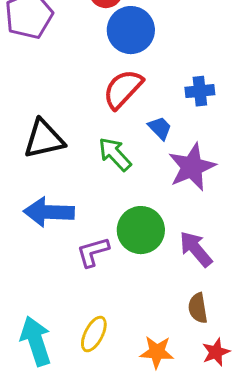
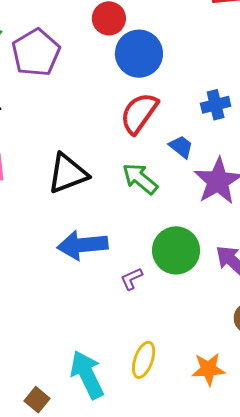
purple L-shape: (93, 252) -> (131, 279), size x0.7

